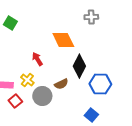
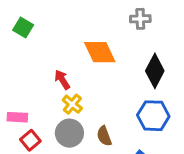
black diamond: (79, 66) -> (155, 71), moved
yellow cross: (27, 80) -> (72, 104), moved
brown semicircle: (61, 84) -> (104, 136), moved, turned 96

